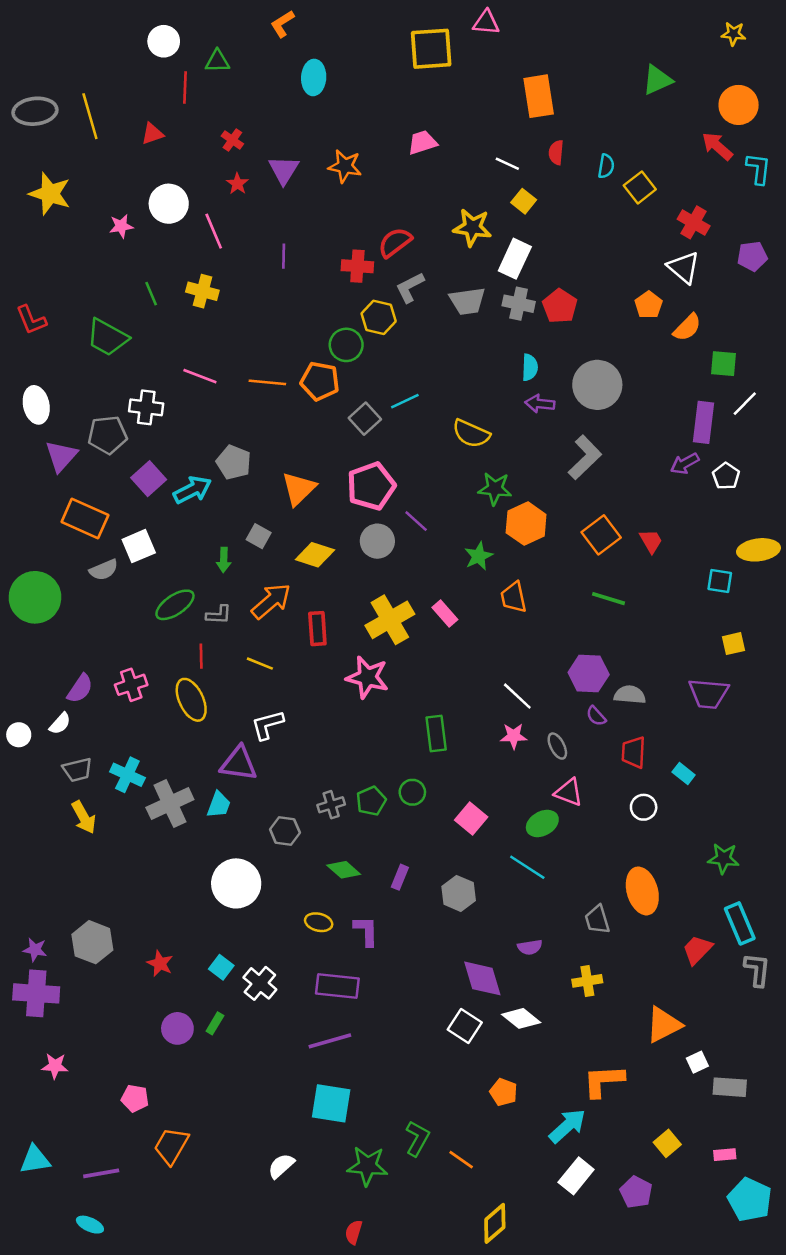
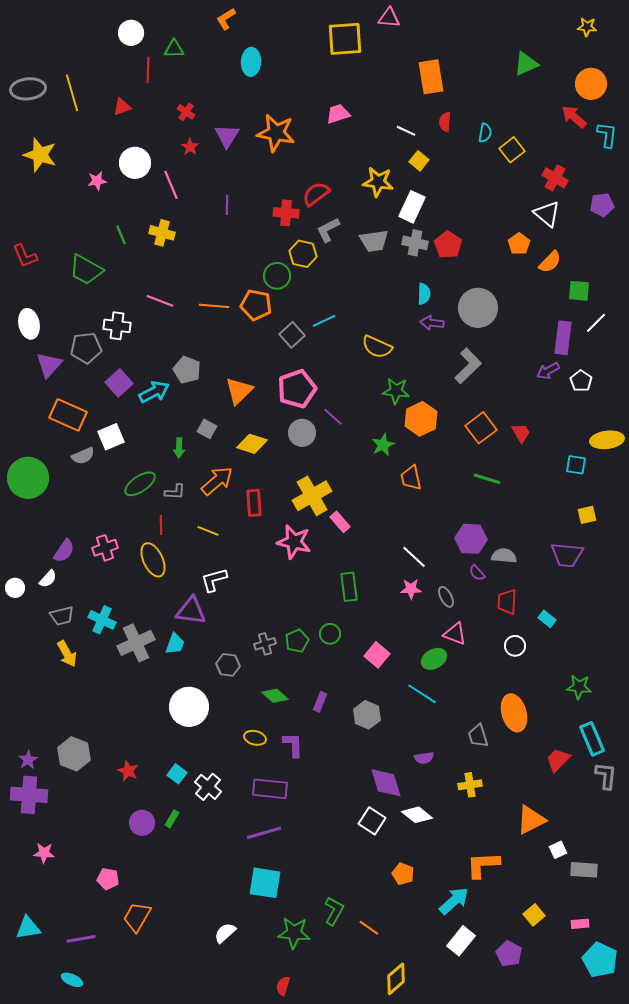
orange star: (345, 166) -> (276, 133), size x1.4
pink rectangle: (445, 614) -> (340, 522), moved
purple star: (35, 950) -> (28, 760), turned 30

